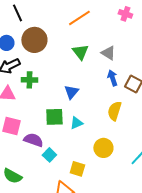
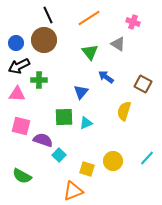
black line: (17, 13) -> (48, 15), moved
pink cross: (125, 14) -> (133, 22), moved
gray triangle: (108, 53) -> (118, 44), moved
blue arrow: (112, 78) -> (106, 77), moved, turned -35
yellow circle: (103, 148) -> (113, 161), moved

